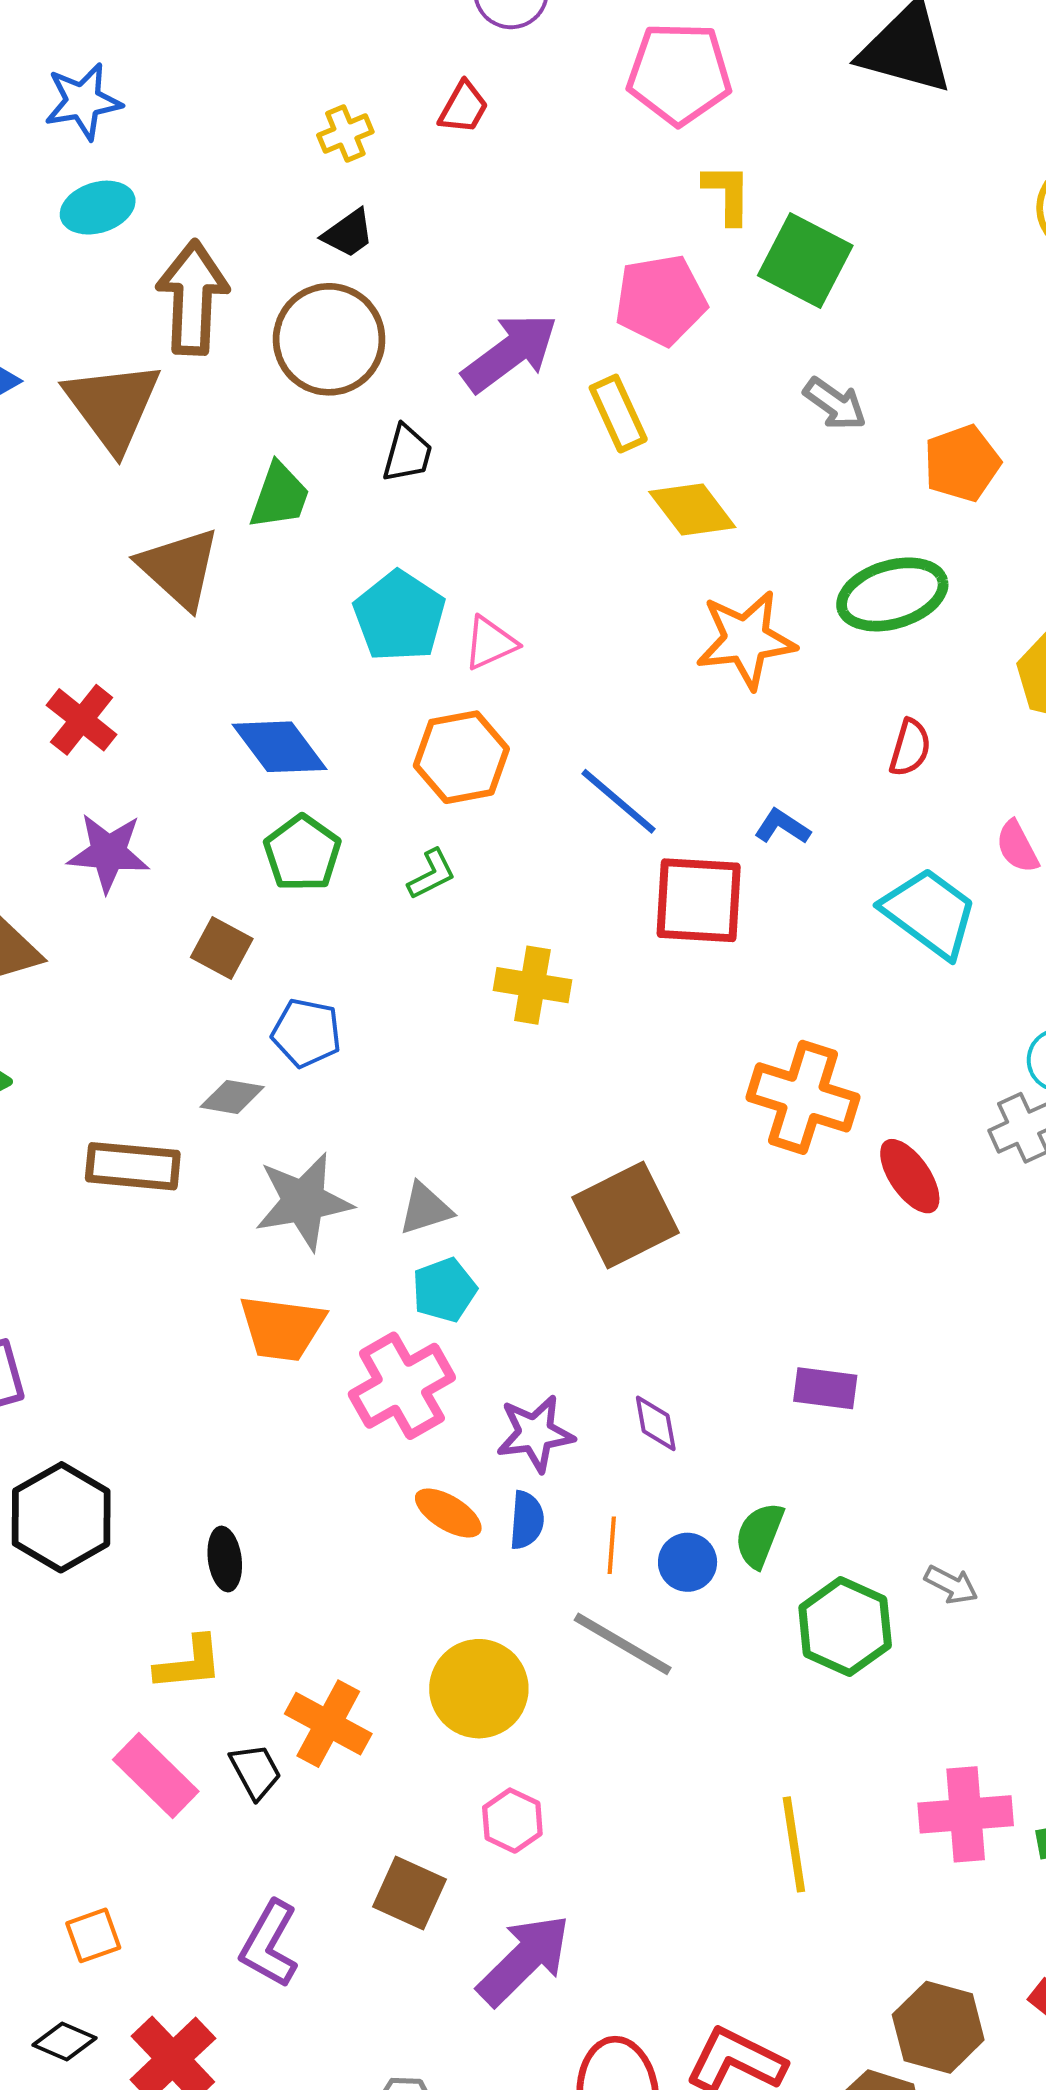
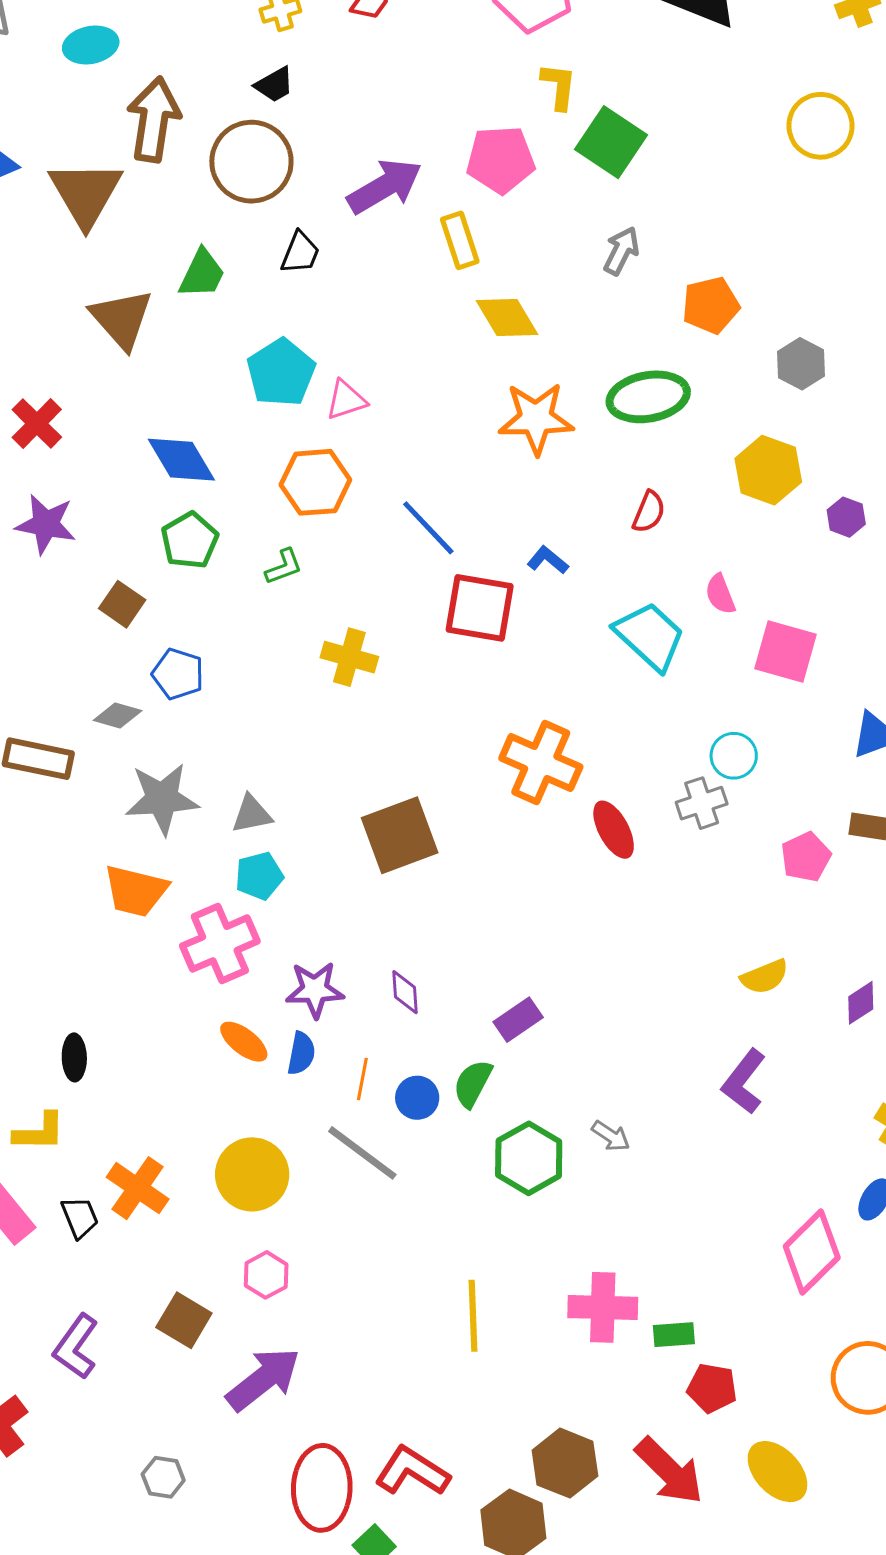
gray arrow: (835, 404) -> (621, 251), turned -105
purple rectangle: (825, 1388) -> (518, 1020), moved, turned -48

